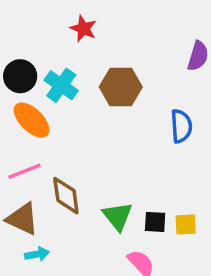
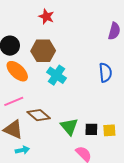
cyan cross: (61, 85) -> (56, 75), moved
brown hexagon: (121, 87) -> (43, 51), moved
brown diamond: (66, 196) -> (39, 115), turned -40

